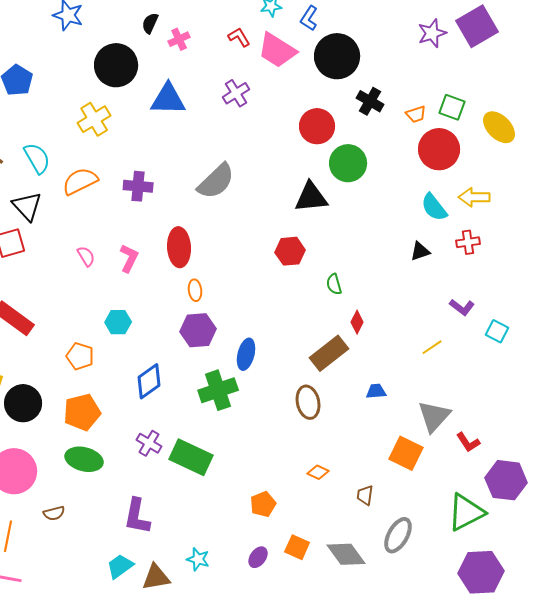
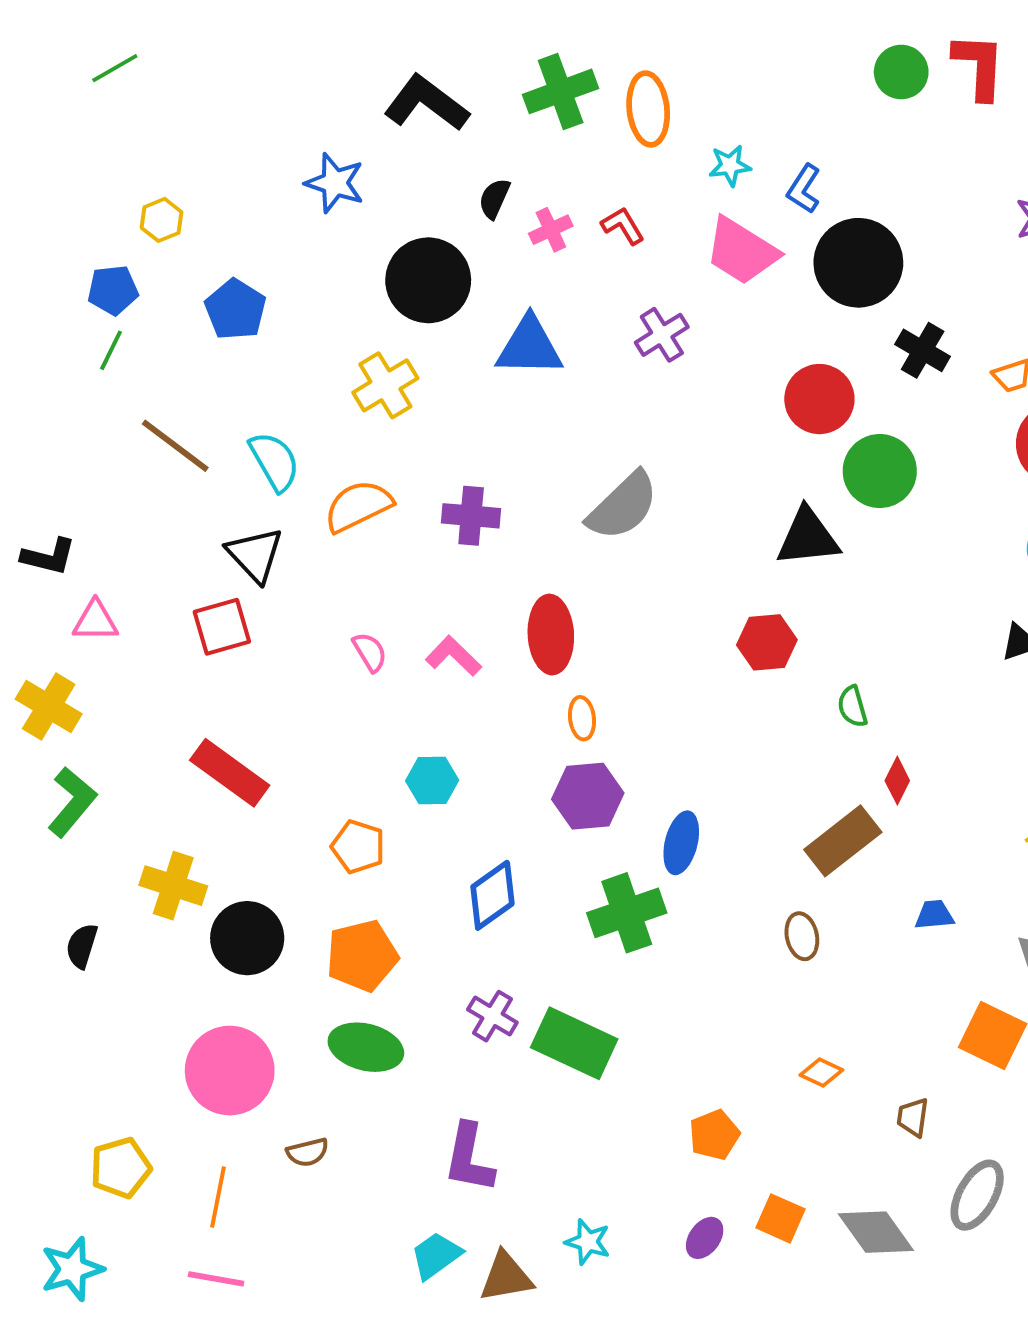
red L-shape: (239, 37) -> (623, 226), moved
pink L-shape: (129, 258) -> (454, 656), turned -72
brown ellipse: (308, 402) -> (802, 936), size x0.7

